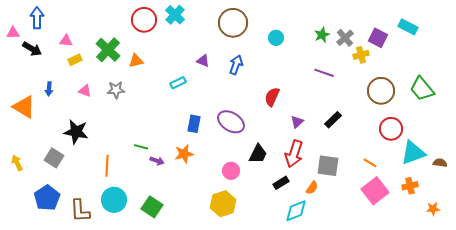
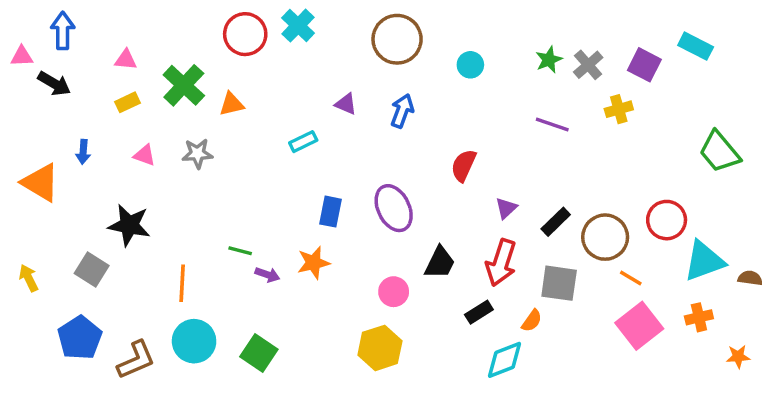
pink triangle: (66, 41) -> (126, 60), moved
yellow cross: (361, 55) -> (619, 109), moved
brown circle: (381, 91) -> (605, 237), moved
black rectangle: (333, 120) -> (556, 222), moved
purple ellipse: (231, 122) -> (394, 208), turned 32
brown L-shape: (80, 211) -> (136, 360), turned -110

